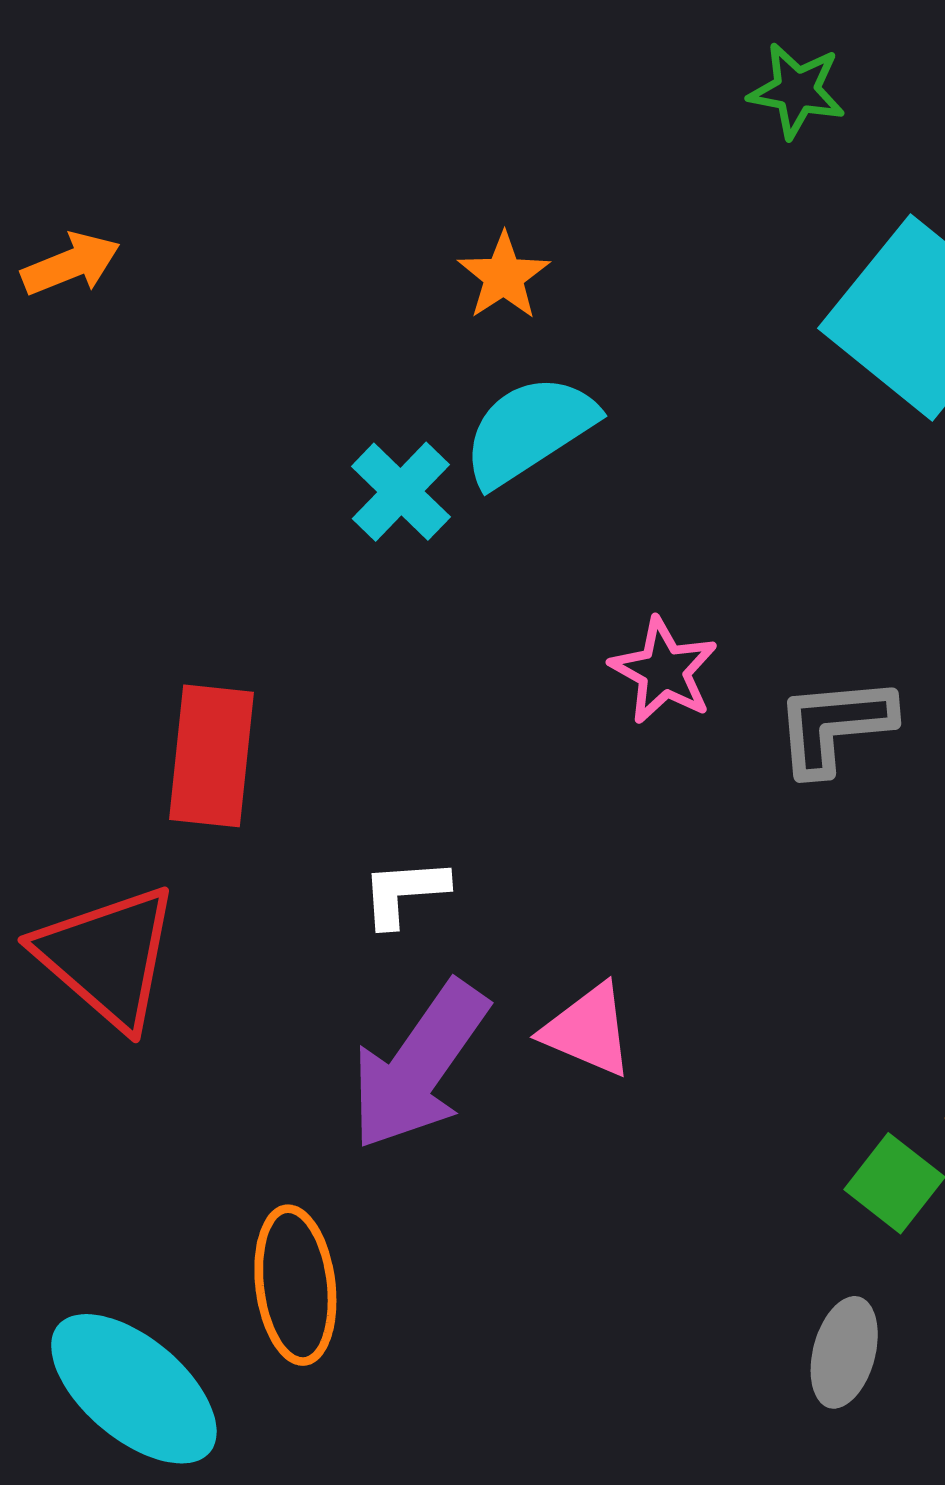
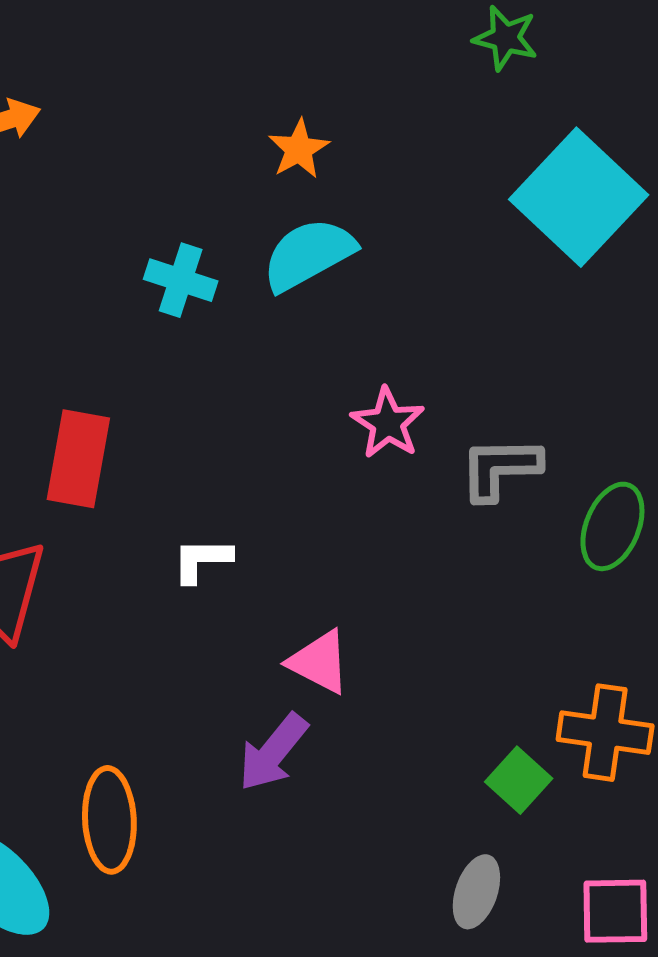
cyan cross: (401, 492) -> (181, 280), moved, turned -30
purple arrow: (419, 1066) -> (273, 752), moved, size x0.7

